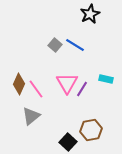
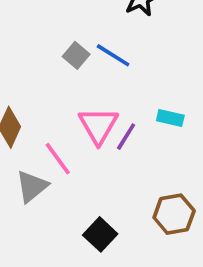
pink line: (36, 89) -> (58, 159), moved
brown hexagon: (91, 130) -> (174, 214), moved

